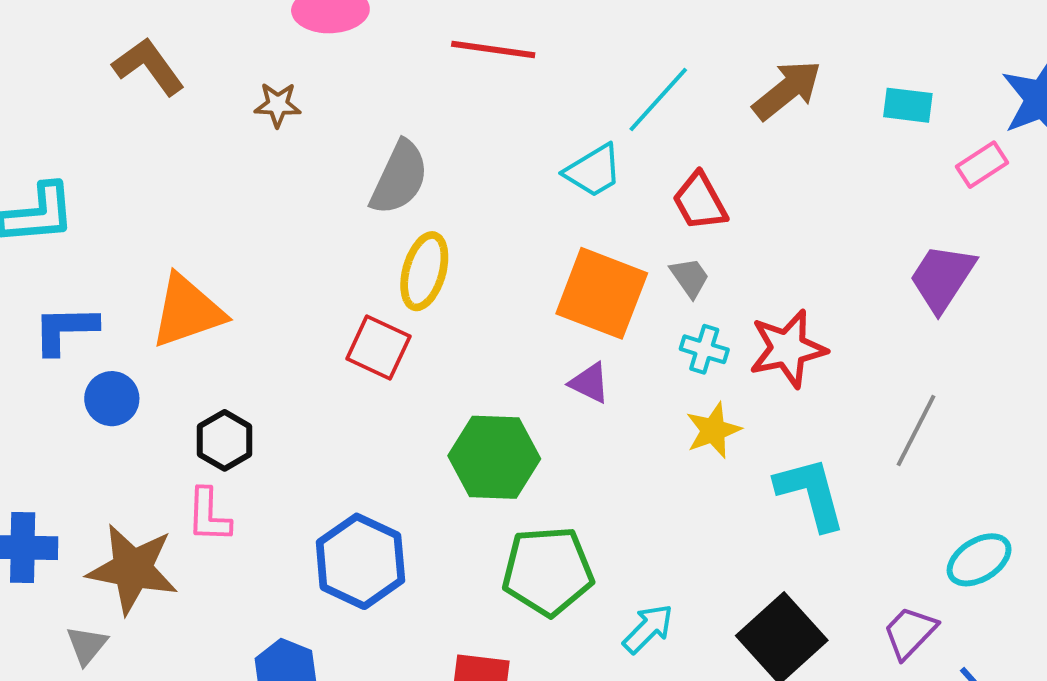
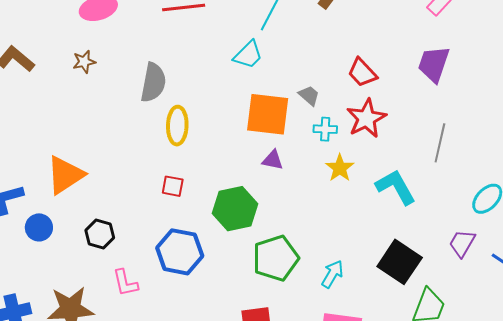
red trapezoid: (700, 201) -> (362, 73), moved
red square: (378, 347) -> (173, 186), moved, size x0.7
pink L-shape: (209, 515) -> (125, 283), moved
blue hexagon: (360, 561) -> (180, 252), moved

